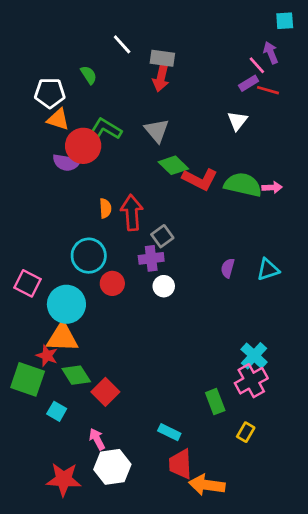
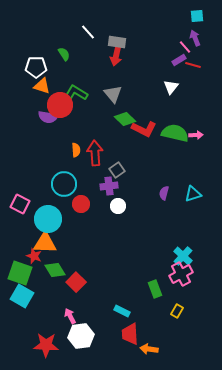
cyan square: (285, 21) -> (197, 16), moved
cyan square: (57, 411) -> (22, 296), moved, size x1.6
orange arrow: (207, 485) -> (149, 349), size x0.7

